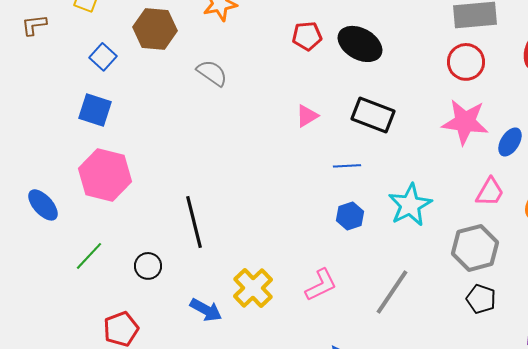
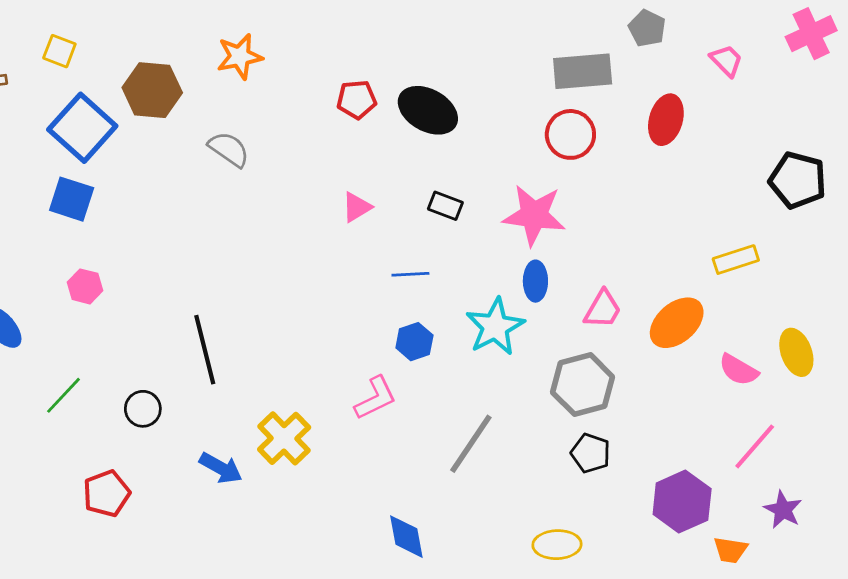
blue square: (103, 57) -> (82, 128), size x1.8
black rectangle: (373, 115) -> (445, 206), size x0.6
pink star: (465, 122) -> (534, 215), moved
blue ellipse: (510, 142) -> (535, 281), moved, turned -32
pink hexagon: (105, 175) -> (85, 286), size x0.5
pink L-shape: (321, 285) -> (375, 398), moved

